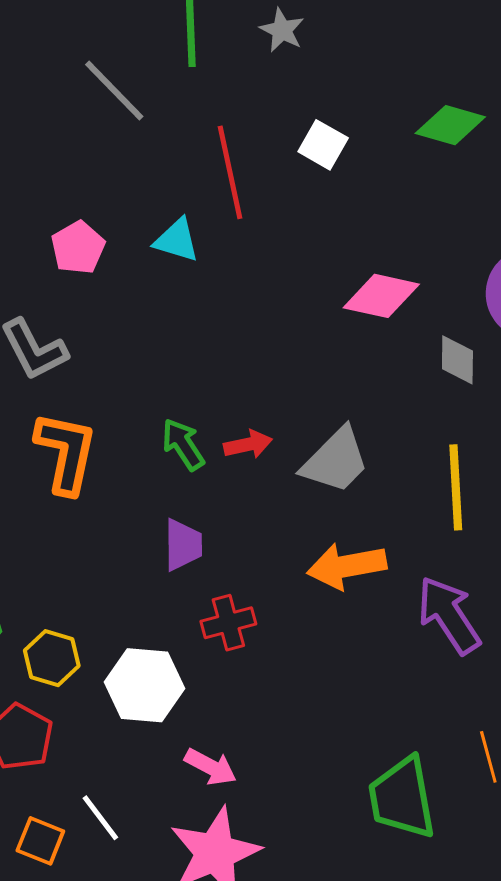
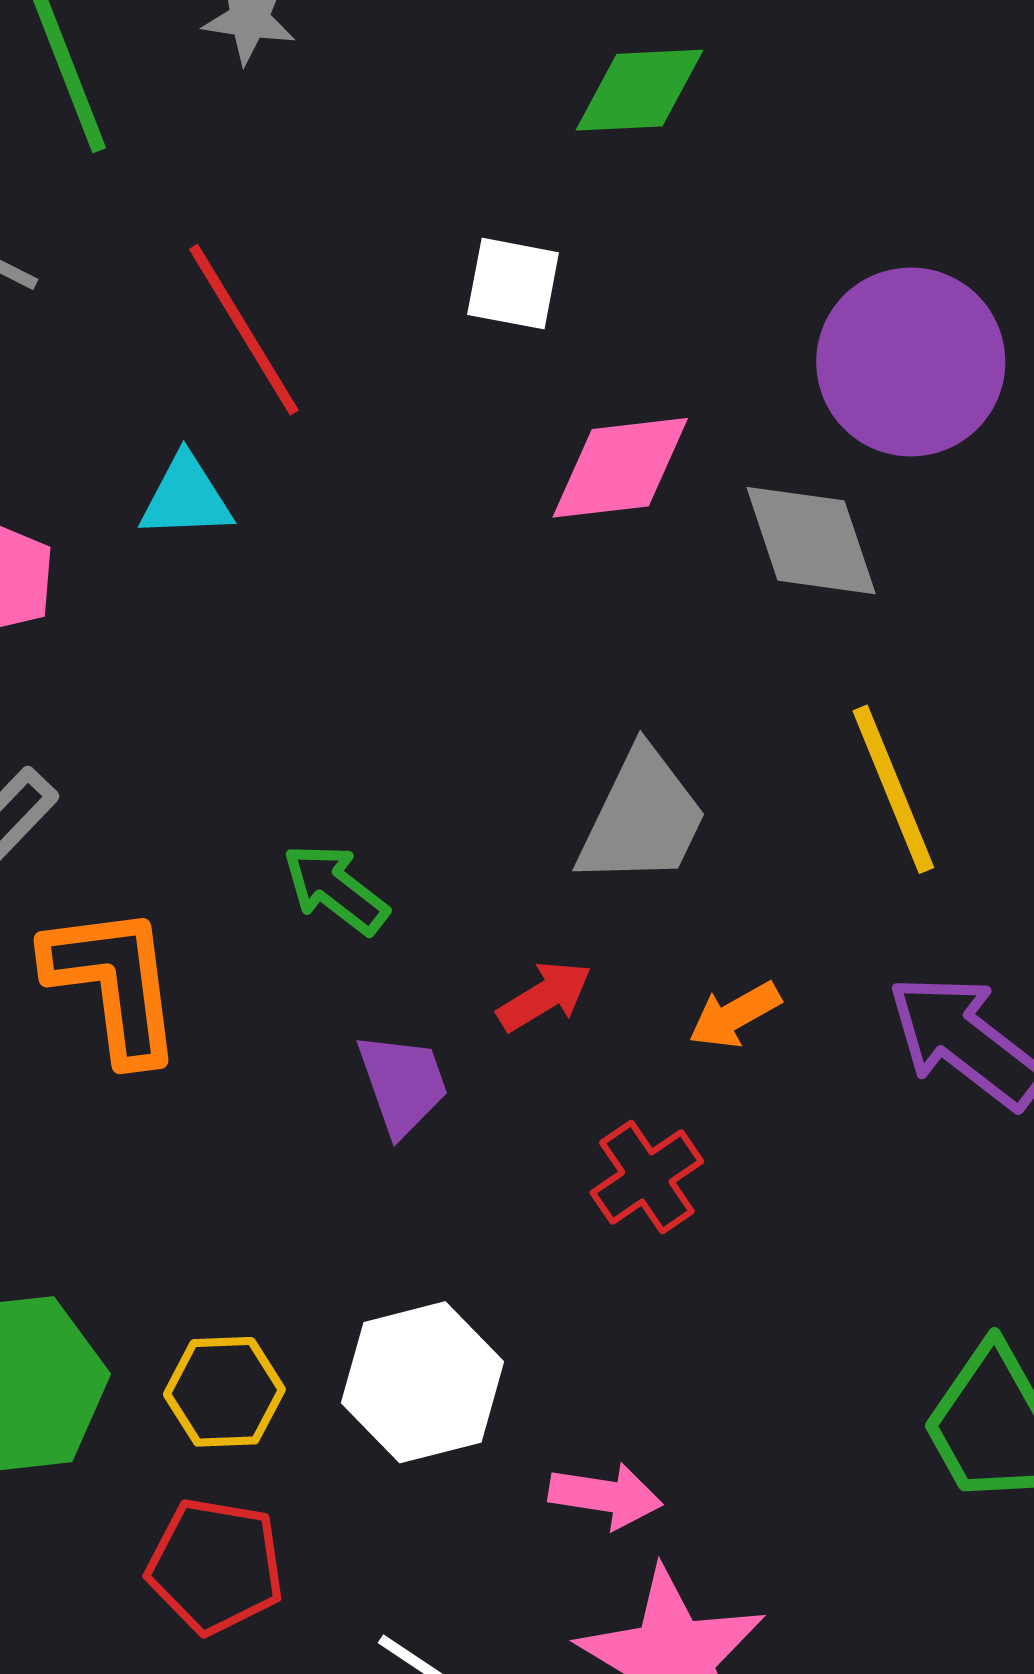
white square: (323, 145) -> (513, 284), moved
gray diamond: (457, 360) -> (811, 541), size x1.4
red arrow: (248, 444) -> (544, 996), moved
orange arrow: (347, 566) -> (735, 1015), size x0.6
red cross: (228, 623) -> (647, 1177), moved

